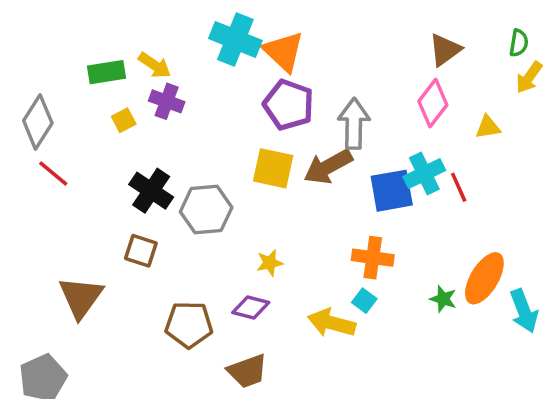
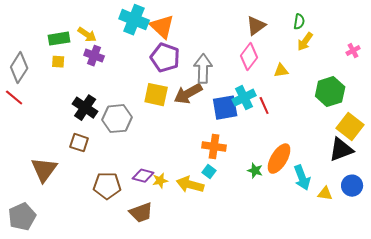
yellow square: (124, 120) -> (58, 62), moved, turned 32
red line: (53, 173) -> (14, 98), moved
yellow star: (270, 263) -> (160, 181), moved

